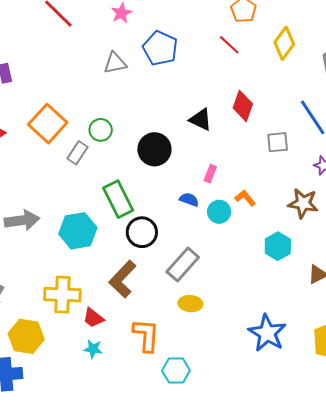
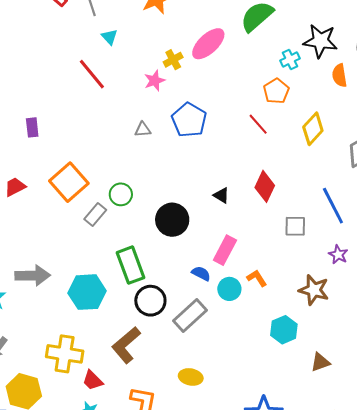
gray triangle: (115, 63) -> (143, 130), size x0.7
black triangle: (201, 120) -> (221, 195), size x0.7
pink rectangle: (210, 174) -> (225, 250), size x1.6
gray rectangle: (183, 264) -> (190, 315), moved

